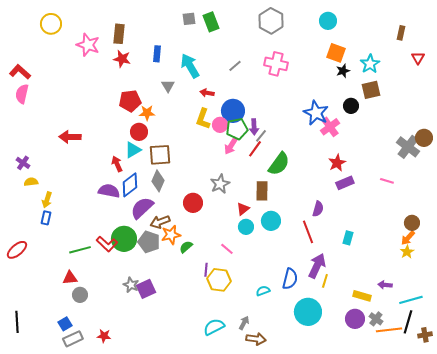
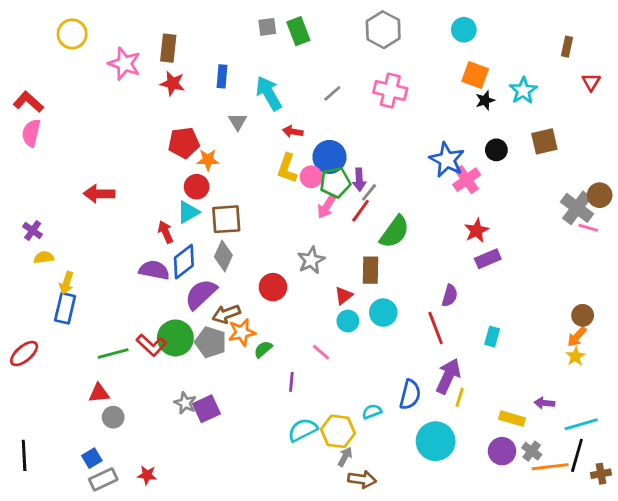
brown square: (371, 90) -> (544, 141), moved
pink line: (387, 181) -> (588, 228), moved
blue rectangle: (46, 218) -> (65, 308), size x1.5
yellow hexagon: (219, 280) -> (338, 431), moved
cyan semicircle: (214, 327) -> (303, 430), moved

